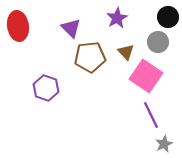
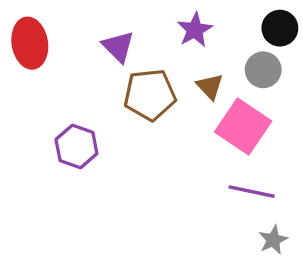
purple line: (151, 115) -> (252, 192), turned -52

